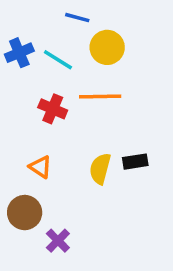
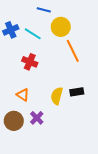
orange line: (100, 97) -> (73, 51), moved, turned 65
purple cross: (58, 241) -> (37, 118), moved

